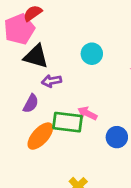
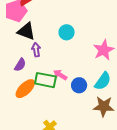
purple arrow: (51, 81) -> (36, 50), turned 88
blue circle: (117, 137) -> (79, 85), moved

